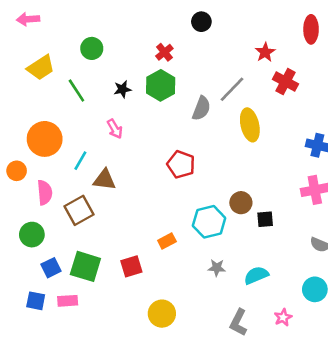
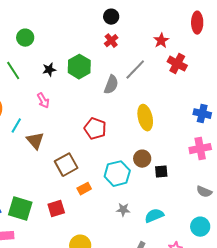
red cross: (164, 52) -> (111, 41), moved
yellow ellipse: (250, 125) -> (145, 118), moved
brown triangle: (105, 180) -> (35, 141), turned 42
brown square: (79, 210) -> (66, 165), moved

